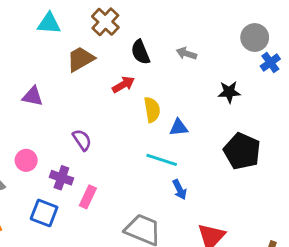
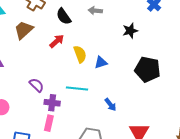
cyan line: (162, 160) -> (77, 89), moved
purple cross: (61, 178) -> (52, 103), moved

